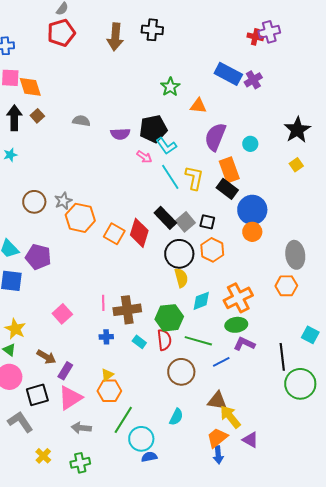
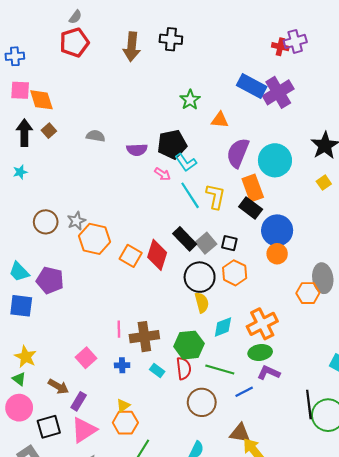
purple cross: (253, 80) -> (278, 92), size x1.6
cyan circle: (250, 144) -> (275, 160), size x2.0
orange hexagon: (286, 286) -> (308, 293), moved
pink square: (62, 314) -> (86, 358), moved
black line: (282, 357) -> (309, 405), moved

